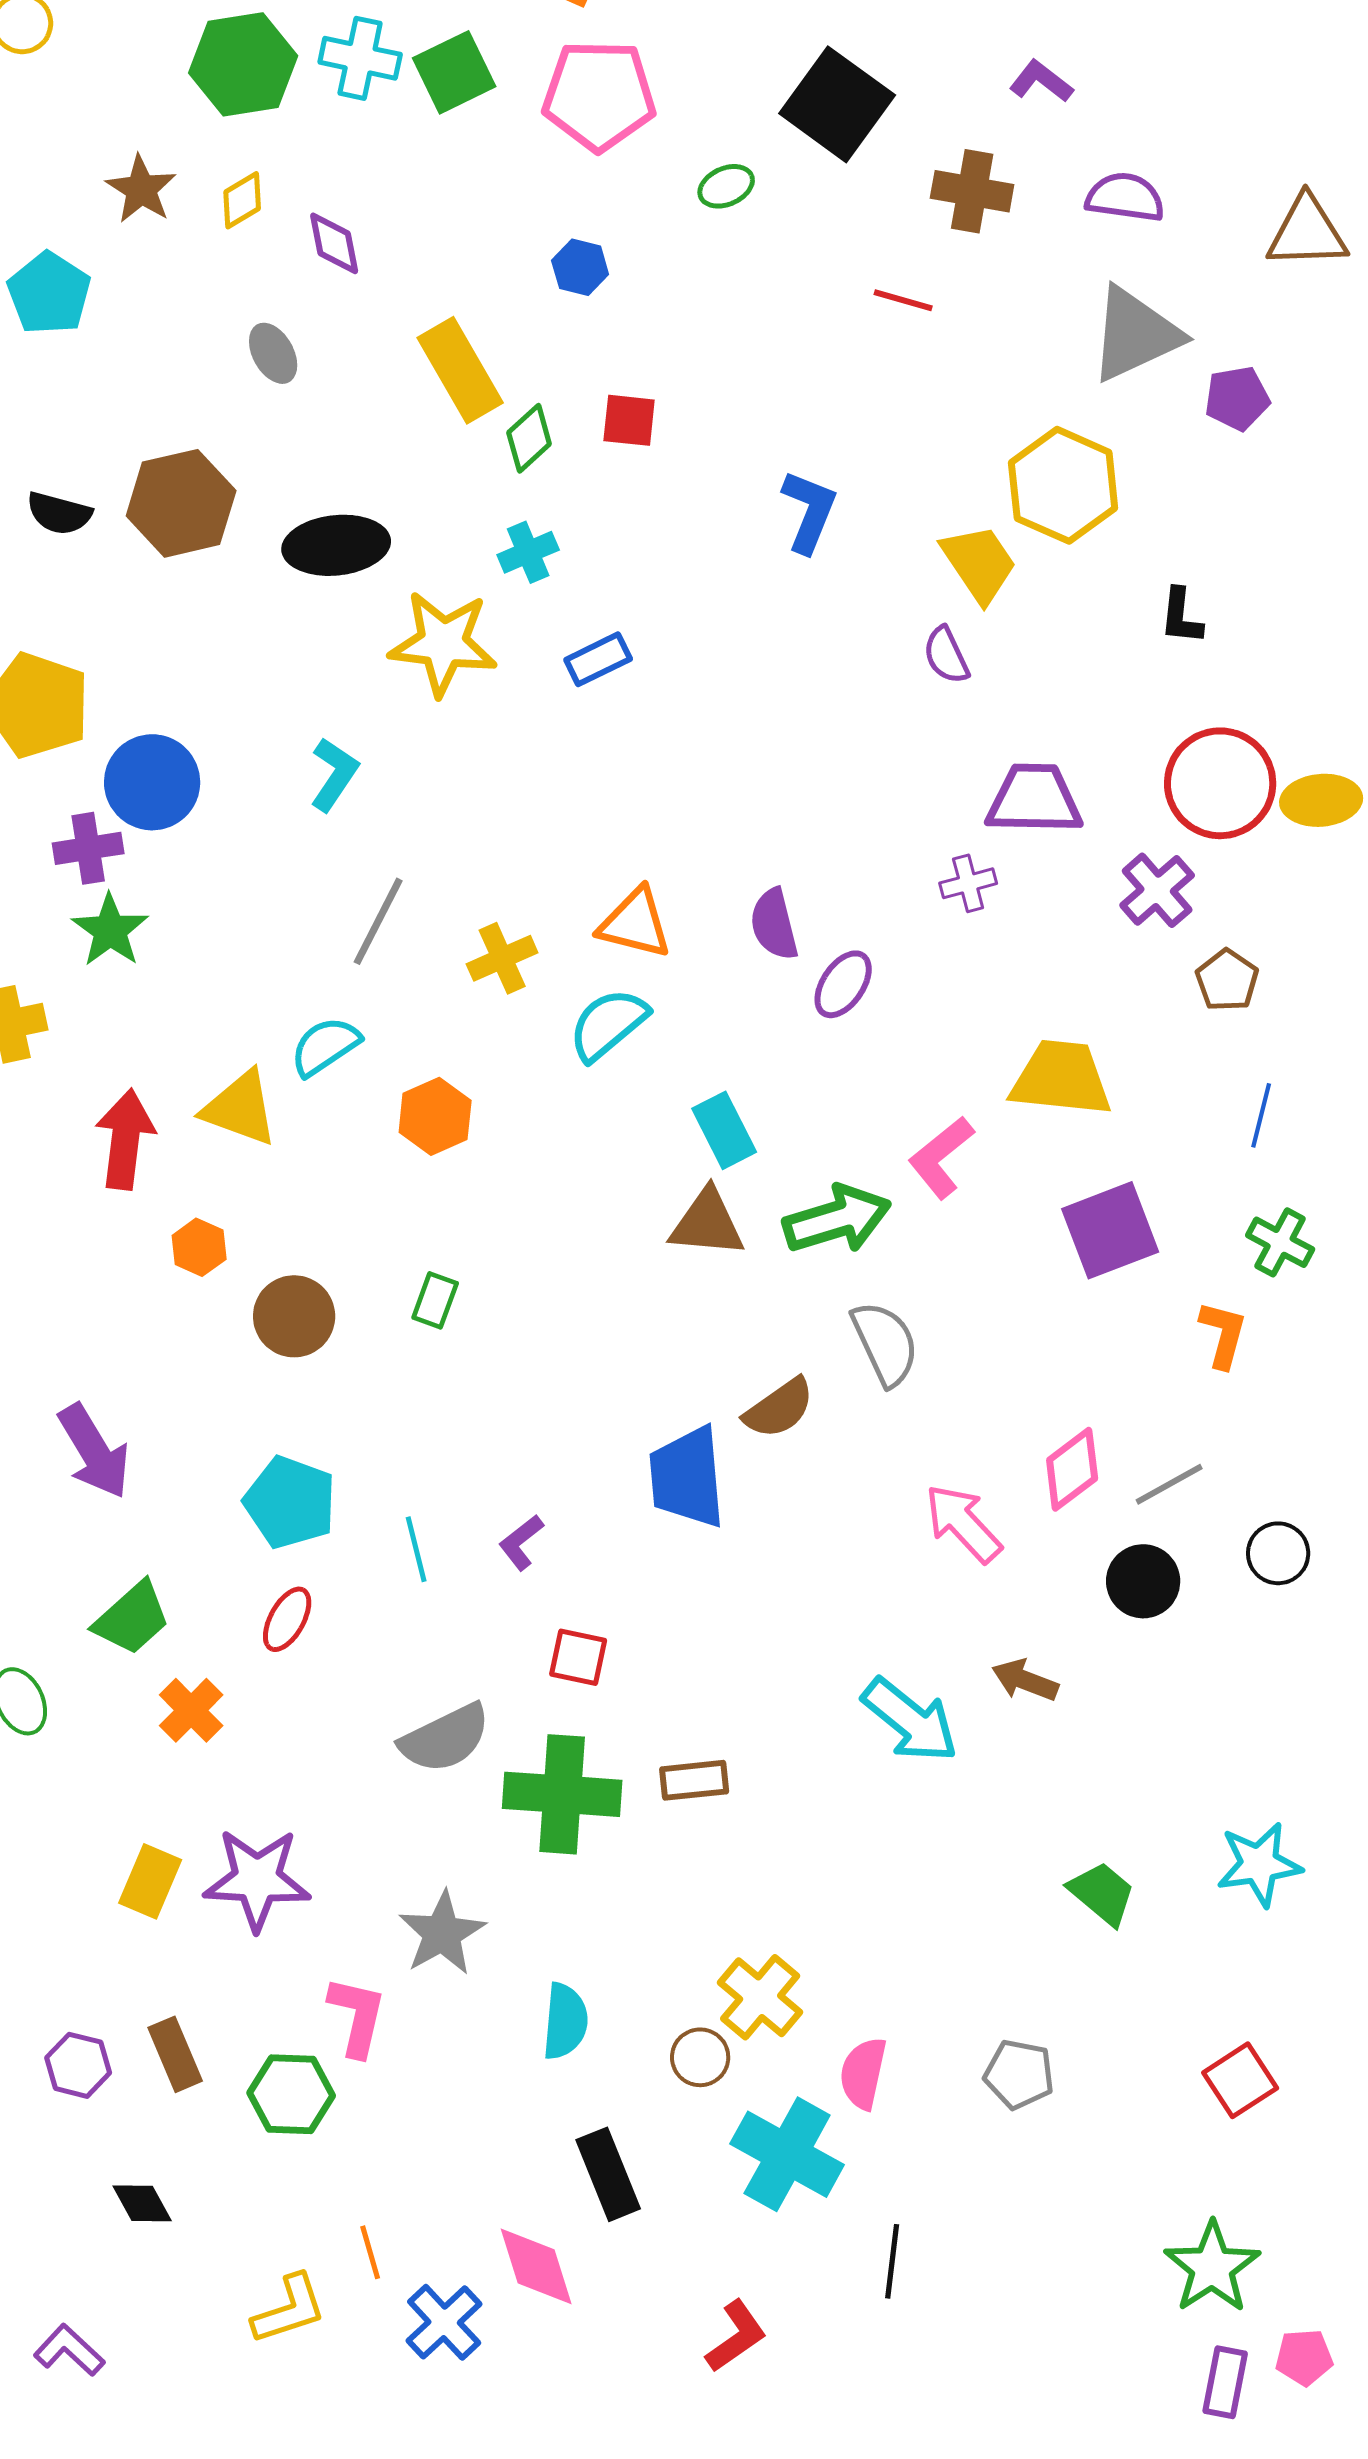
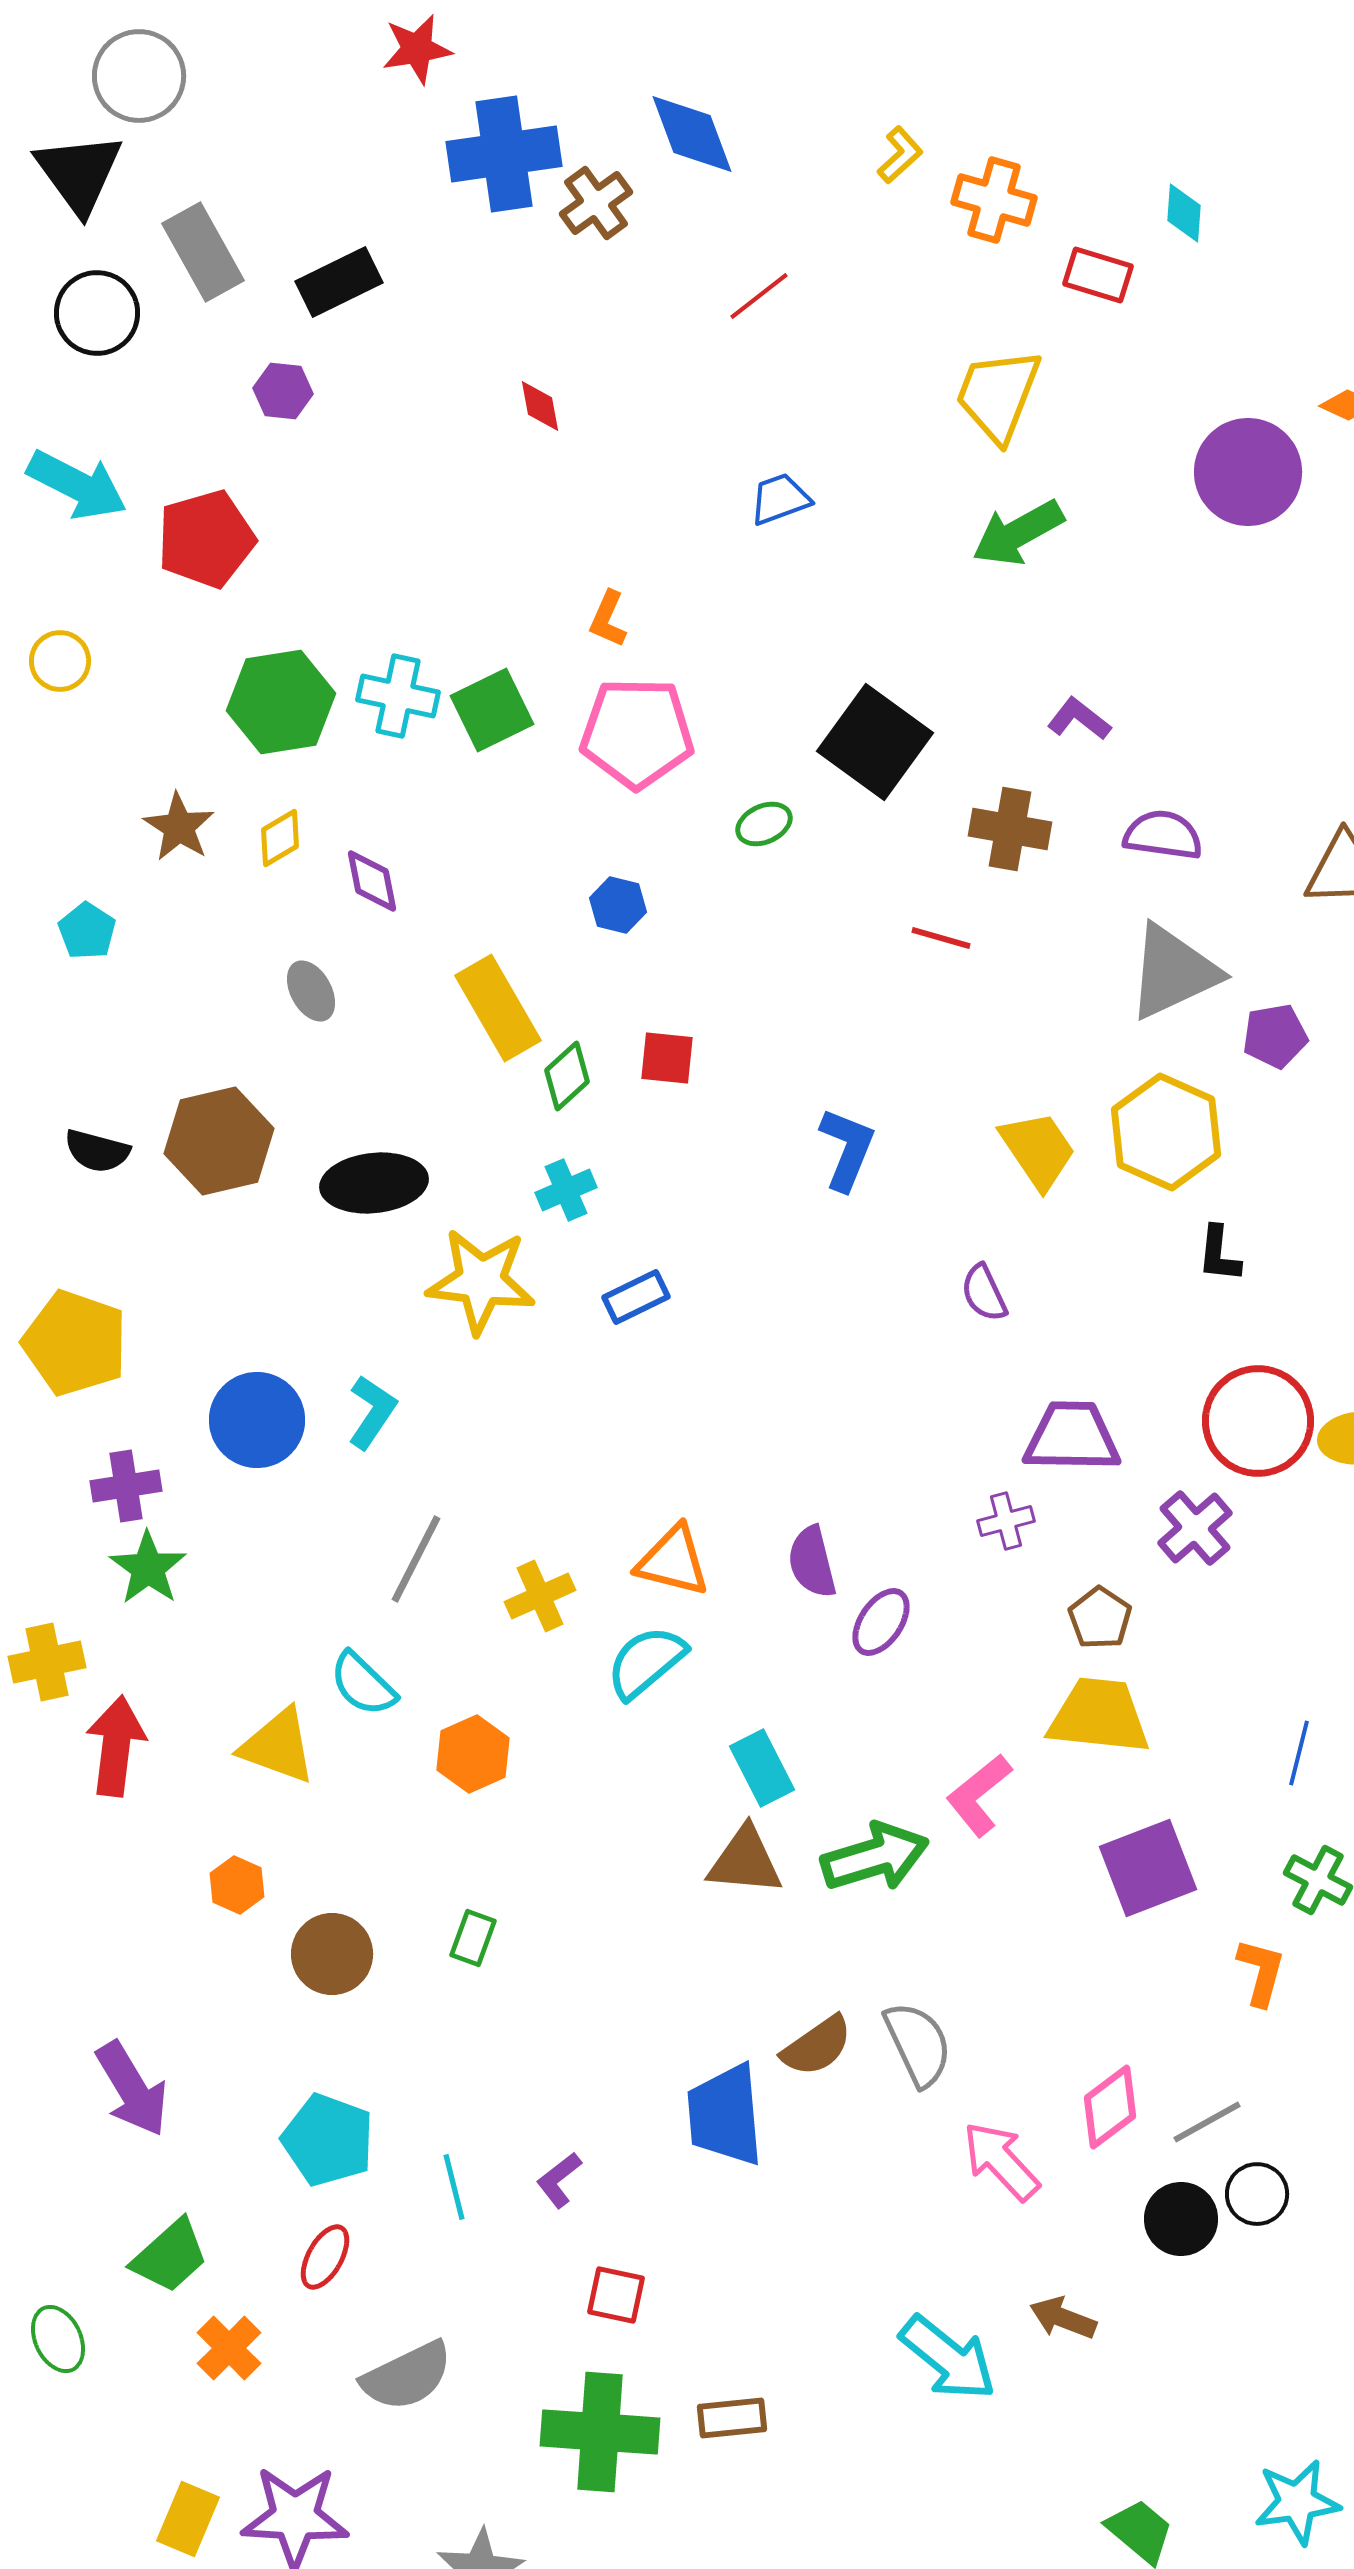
cyan pentagon: (49, 293) -> (87, 931), size x0.7
yellow hexagon: (1063, 485) -> (1166, 1132), moved
yellow trapezoid: (979, 563) -> (1038, 1150), moved
blue circle: (152, 782) -> (257, 1420), moved
brown pentagon: (1227, 980) -> (1100, 1618), moved
cyan semicircle: (325, 1046) -> (363, 1684), turned -102
red arrow: (125, 1139) -> (116, 1746), moved
gray semicircle: (885, 1343) -> (918, 2044), moved
black circle: (1278, 1553) -> (1257, 2194), moved
gray semicircle: (445, 1738) -> (407, 2376), moved

